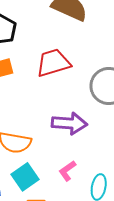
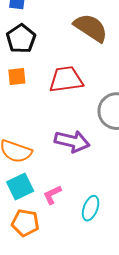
pink L-shape: (67, 171) -> (52, 195), moved

